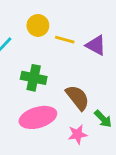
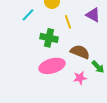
yellow line: (65, 40) -> (68, 22), moved, turned 56
brown semicircle: (78, 98) -> (80, 52), turned -30

